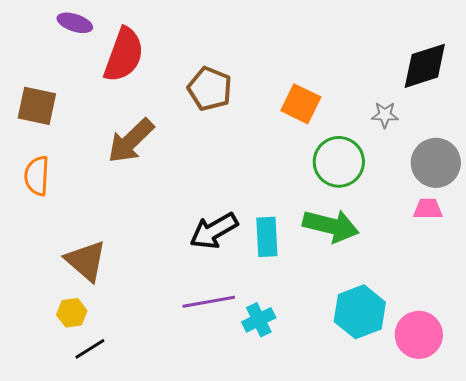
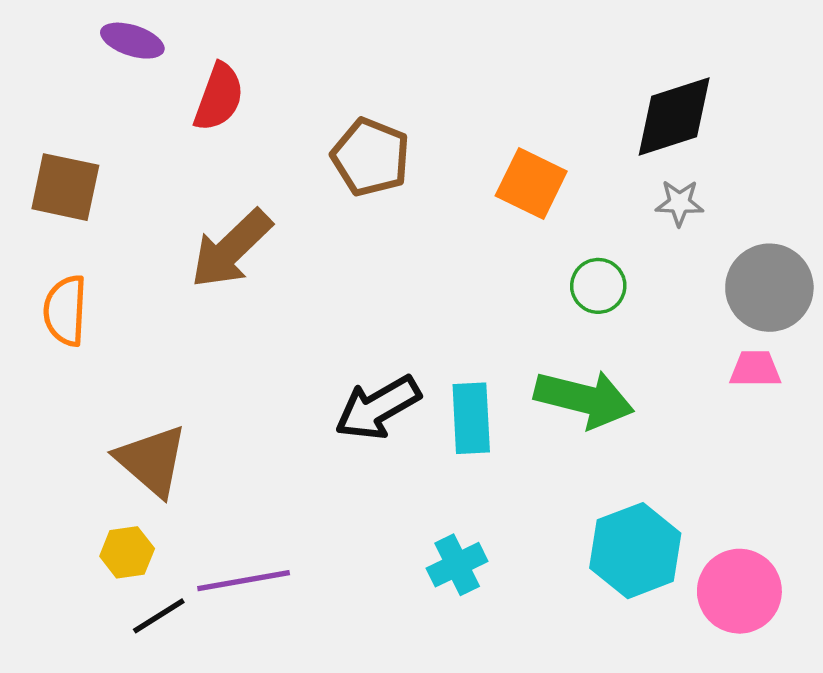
red semicircle: (124, 55) -> (219, 97), size x0.7
black diamond: (425, 66) -> (674, 116), moved
green circle: (339, 162) -> (598, 286), size x0.6
purple line: (209, 302) -> (244, 581), moved

